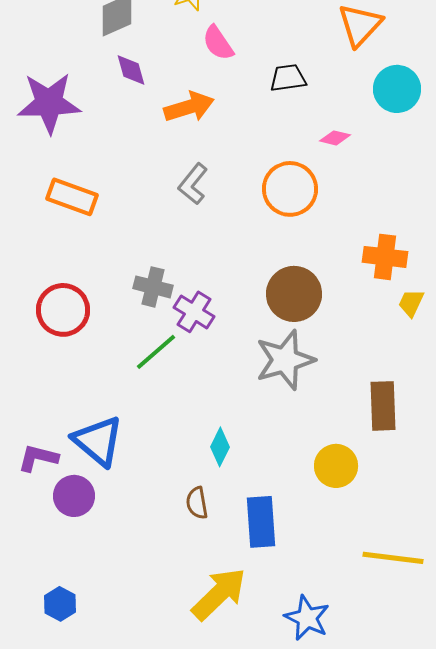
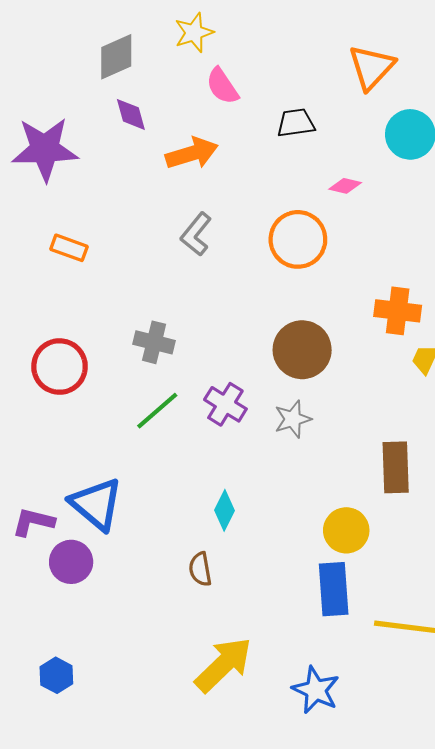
orange rectangle: (72, 197) -> (69, 248), size x0.7
purple cross: (194, 312) -> (225, 404), moved
gray star: (285, 360) -> (293, 419), size x0.6
blue rectangle: (261, 522) -> (334, 589), moved

